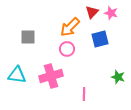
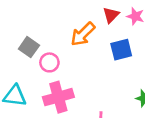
gray square: (28, 37) -> (29, 47), turned 35
pink circle: (67, 49) -> (49, 62), moved

